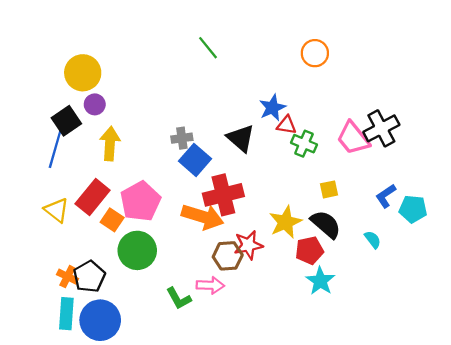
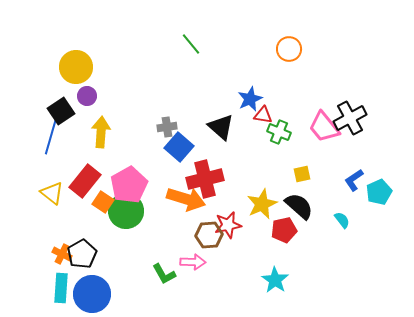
cyan pentagon: (413, 209) -> (379, 192), turned -30
green circle: (137, 250) -> (126, 211), moved
cyan star: (320, 281) -> (275, 280), moved

